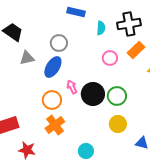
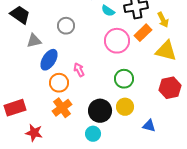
cyan semicircle: (101, 28) -> (108, 11), turned 120
pink circle: (110, 58) -> (117, 41), size x1.6
blue ellipse: (53, 67) -> (49, 60), moved
black circle: (93, 94) -> (100, 111), moved

